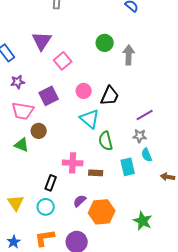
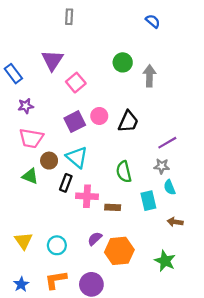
purple square: (49, 96) -> (75, 122), moved
cyan triangle: (90, 119) -> (77, 157), moved
brown arrow: (168, 177) -> (175, 222), moved
black rectangle: (51, 183) -> (66, 183), moved

